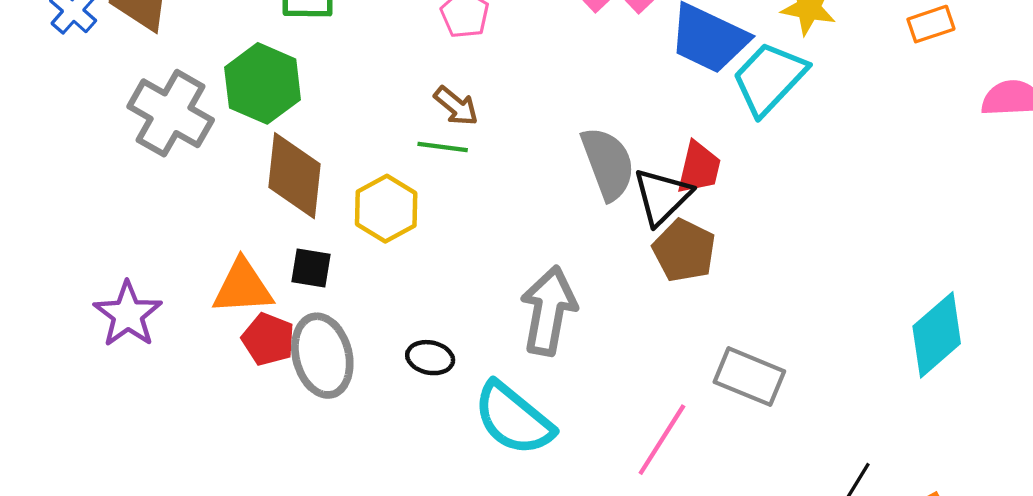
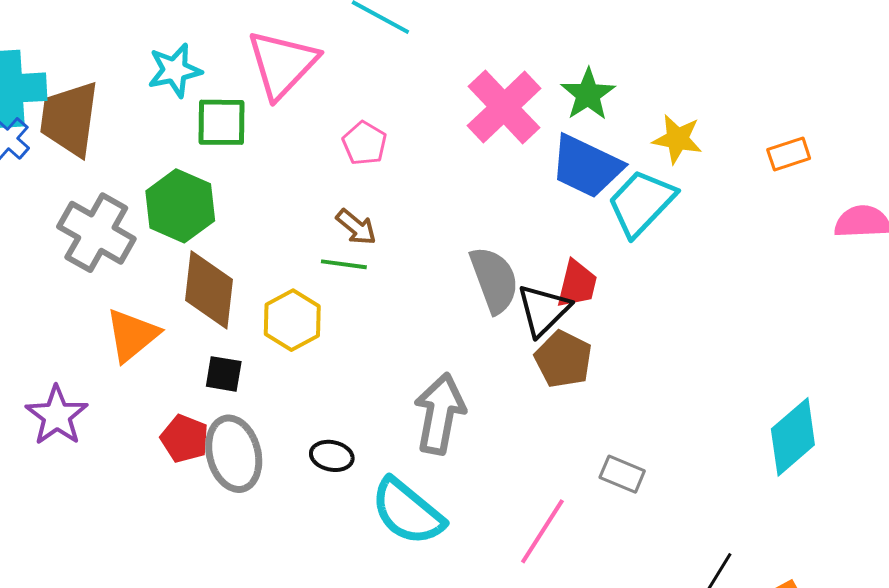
orange triangle: (243, 287) -> (132, 335), moved, turned -36
gray rectangle: (749, 377) -> (622, 474), size x0.7

